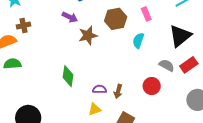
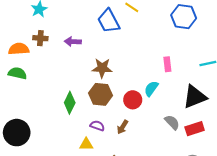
purple arrow: (70, 17) -> (73, 42), moved, turned 140
brown hexagon: (116, 19) -> (101, 94), moved
red circle: (152, 86) -> (133, 100), moved
brown arrow: (118, 91) -> (123, 127), moved

